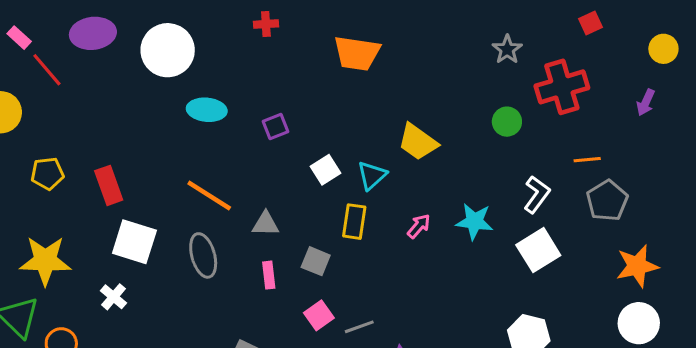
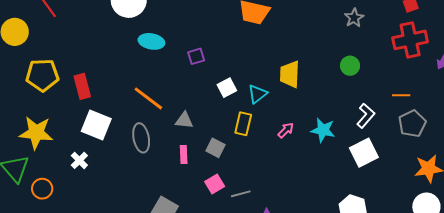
red cross: (562, 87) -> (410, 40), moved
yellow trapezoid: (418, 142) -> (290, 74), turned 52
yellow pentagon: (47, 173) -> (42, 75), size x1.5

